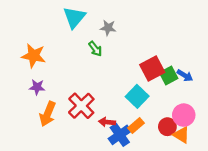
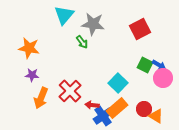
gray star: (108, 28) -> (93, 24), size x1.6
red square: (152, 69) -> (140, 29), moved
green square: (169, 76) -> (145, 65), turned -35
pink circle: (184, 115) -> (163, 78), moved
orange rectangle: (136, 126) -> (117, 108), size x1.5

